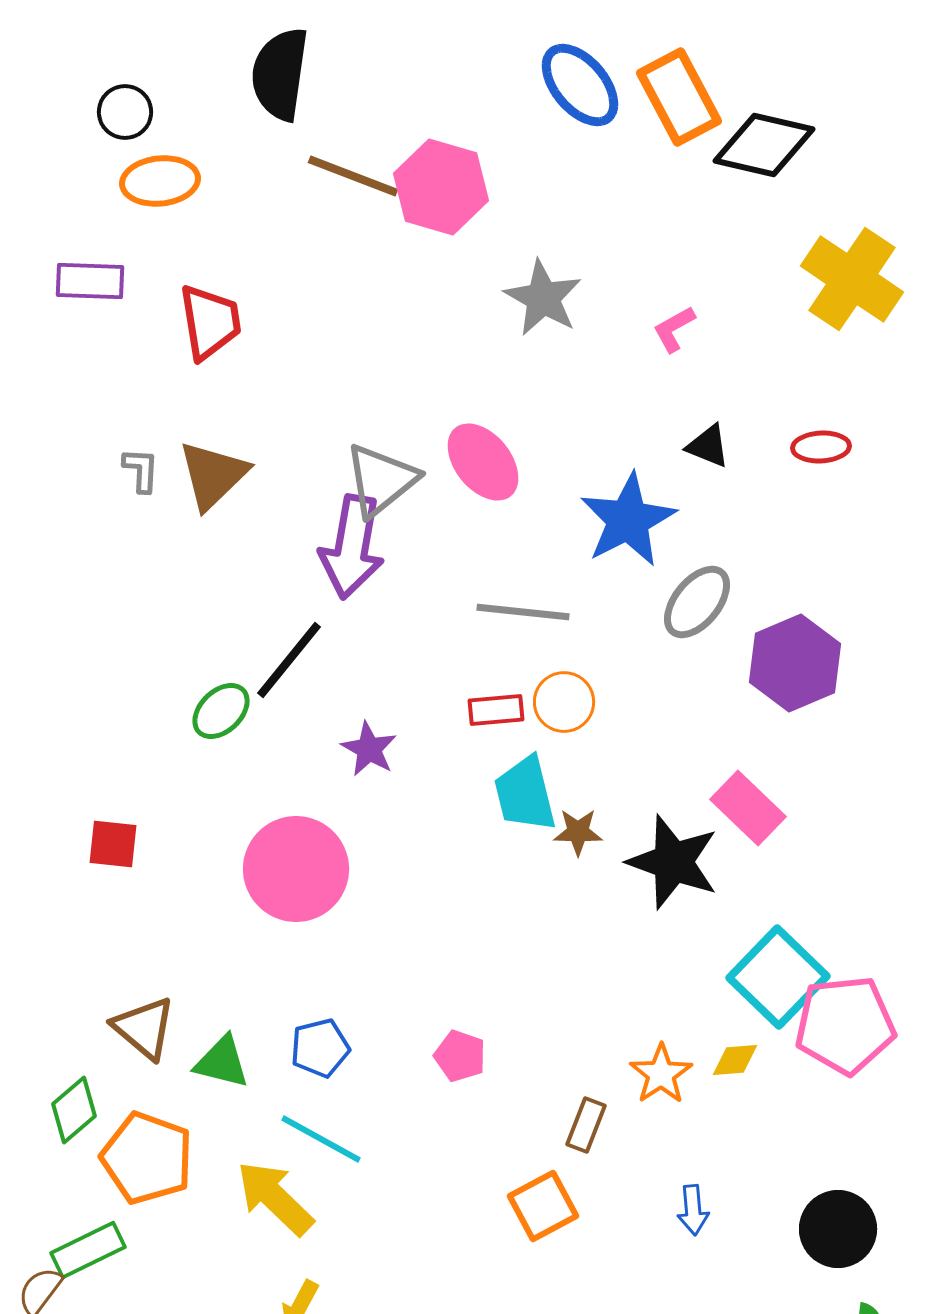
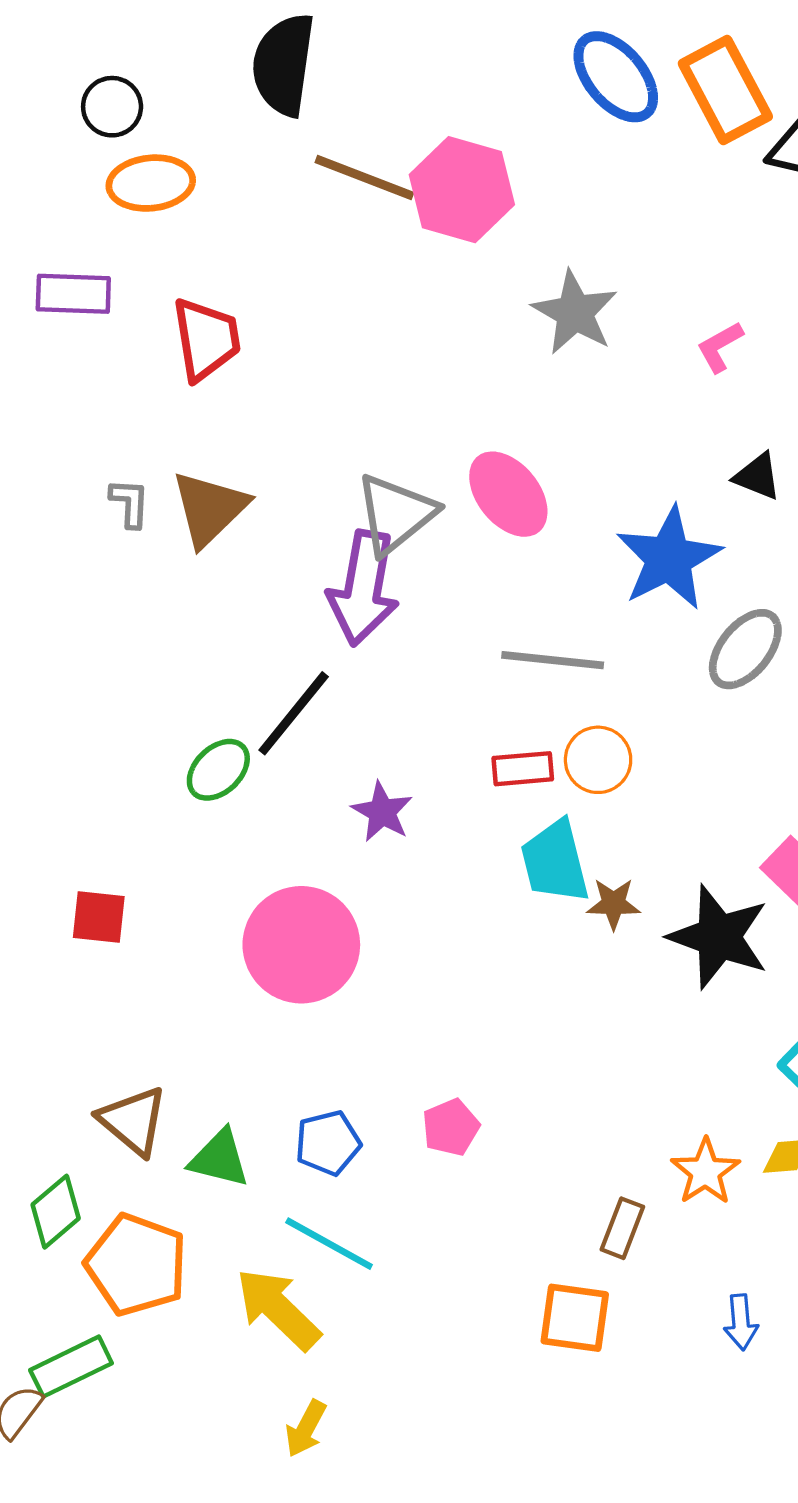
pink pentagon: (460, 1056) -> (451, 1127), moved, turned 30
orange square: (543, 1206) -> (575, 1318), turned 36

